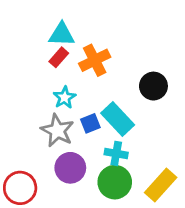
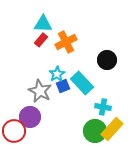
cyan star: (65, 98) -> (57, 74), moved
cyan cross: (116, 153) -> (103, 107), moved
purple circle: (70, 168) -> (30, 117), moved
green circle: (115, 182) -> (95, 131), moved

